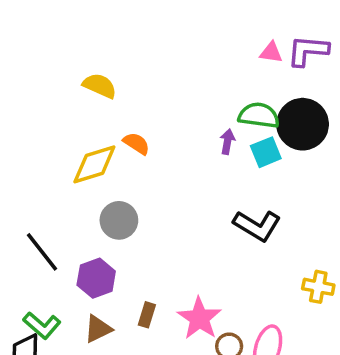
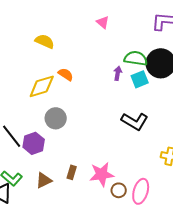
pink triangle: (271, 52) -> (103, 22), moved, turned 32
purple hexagon: (96, 278) -> (34, 143), moved
pink star: (199, 318) -> (102, 174), turned 30

